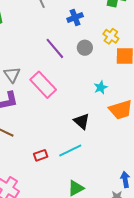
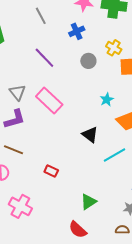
purple line: (55, 48) -> (44, 58), moved
cyan line: (70, 150) -> (114, 155), moved
red rectangle: (41, 155) -> (51, 171), turned 48

